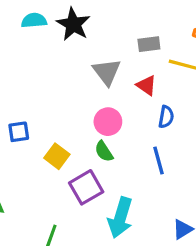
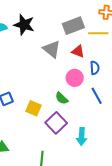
gray rectangle: (149, 44) -> (73, 26), size x1.5
pink circle: (108, 122) -> (75, 78), moved
cyan arrow: (120, 218) -> (82, 136), size x0.7

